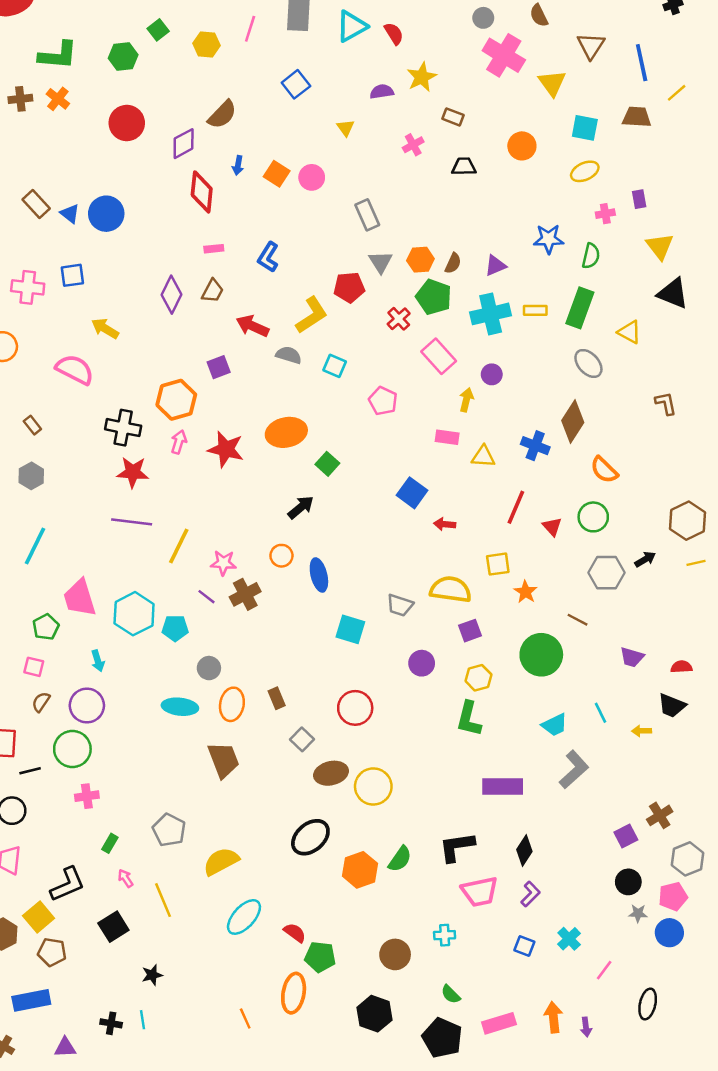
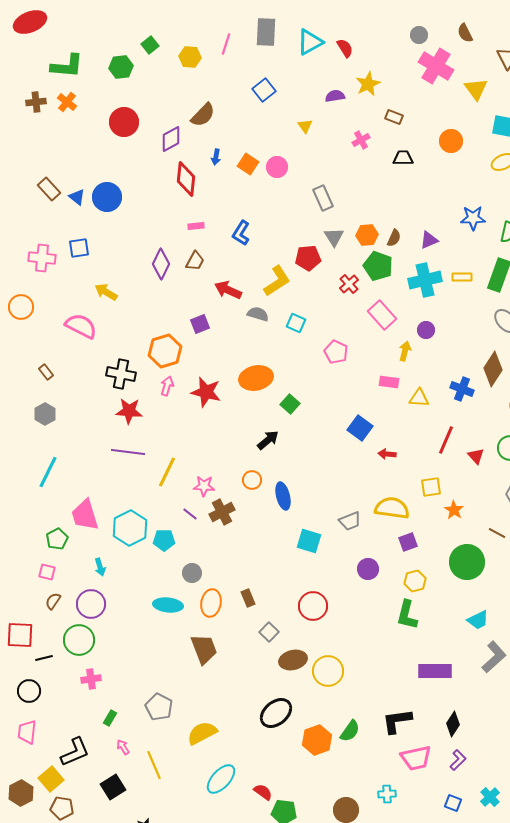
gray trapezoid: (400, 605) -> (350, 521), turned -40

